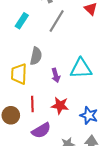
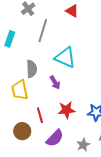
cyan triangle: (81, 68) -> (65, 58), moved, turned 40

